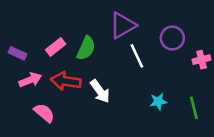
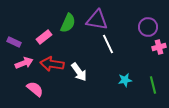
purple triangle: (123, 25) -> (97, 20), turned 40
purple circle: (172, 38) -> (148, 27), moved
green semicircle: (86, 48) -> (68, 23), moved

